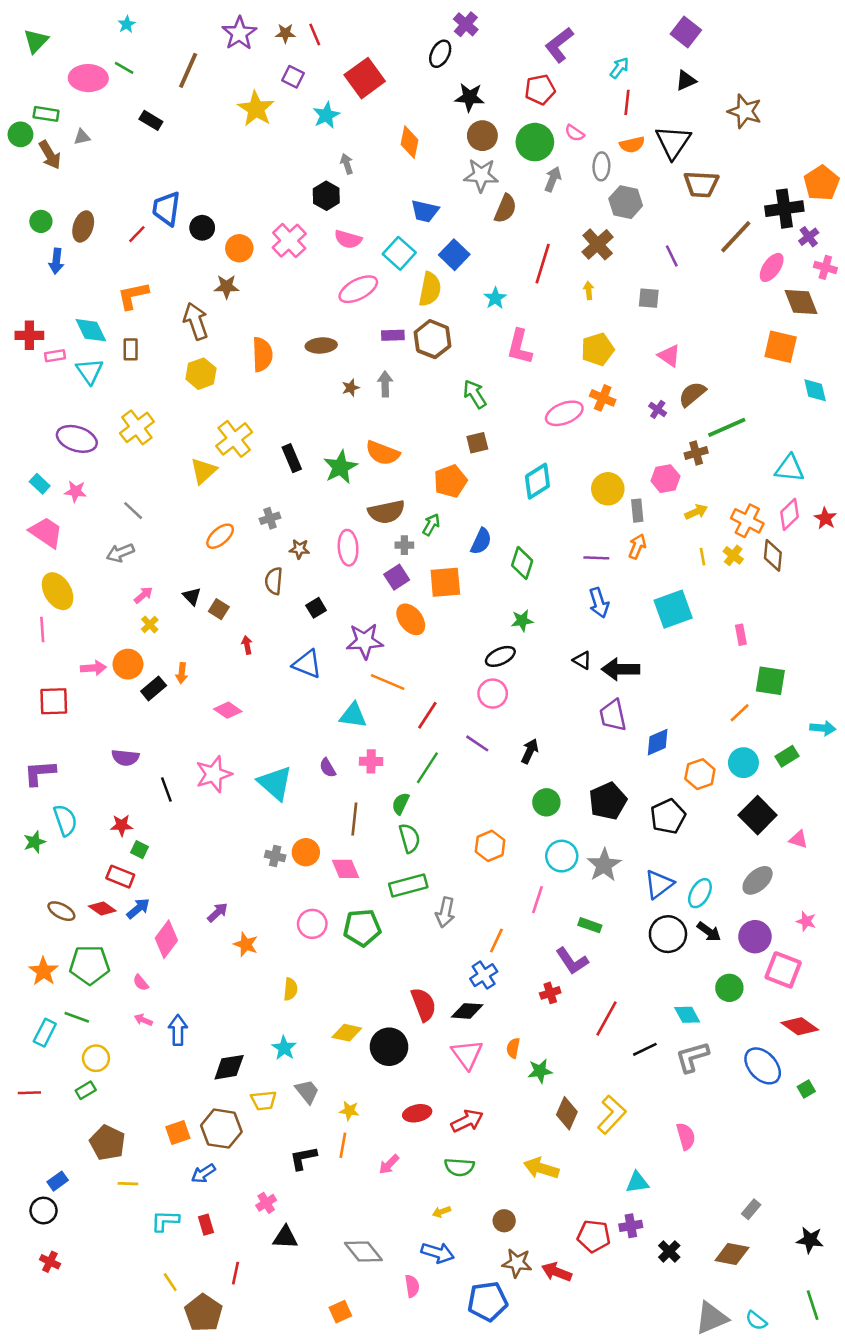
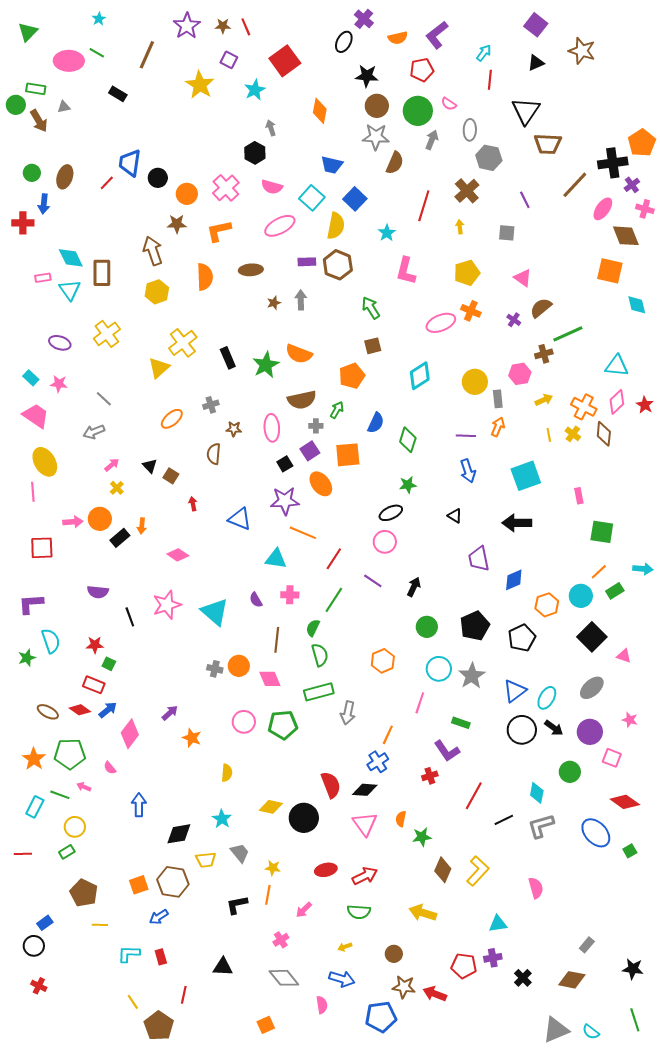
brown star: (745, 111) -> (582, 51), moved
orange semicircle: (632, 145) -> (398, 38), moved
orange L-shape: (133, 296) -> (219, 231), moved
red cross: (29, 335) -> (23, 223), moved
brown rectangle: (131, 349) -> (102, 273), size x1.5
purple ellipse: (77, 439) -> (60, 343), size x0.7
black square: (316, 608) -> (285, 464), moved
black arrow: (621, 669) -> (517, 523), moved
orange line: (740, 713) -> (599, 572), moved
pink square: (783, 970) -> (612, 758), size x0.7
cyan diamond: (687, 1015) -> (537, 793), turned 40
pink arrow: (143, 1020) -> (84, 787), moved
pink cross: (266, 1203) -> (281, 940), moved

